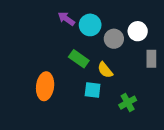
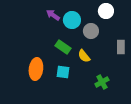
white circle: (138, 31) -> (106, 11), moved
cyan square: (93, 90) -> (63, 72), moved

